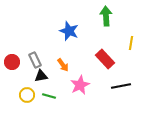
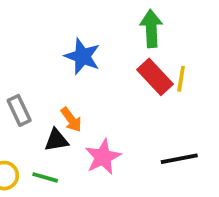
yellow line: (131, 43) -> (181, 79), moved
red rectangle: (105, 59) -> (155, 77), moved
black triangle: (41, 76) -> (56, 140), moved

